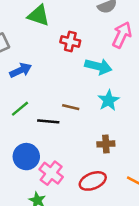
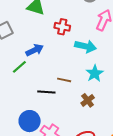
blue arrow: (21, 70) -> (35, 50), moved
green line: (20, 109) -> (19, 67), moved
brown cross: (106, 144) -> (88, 100), moved, turned -32

